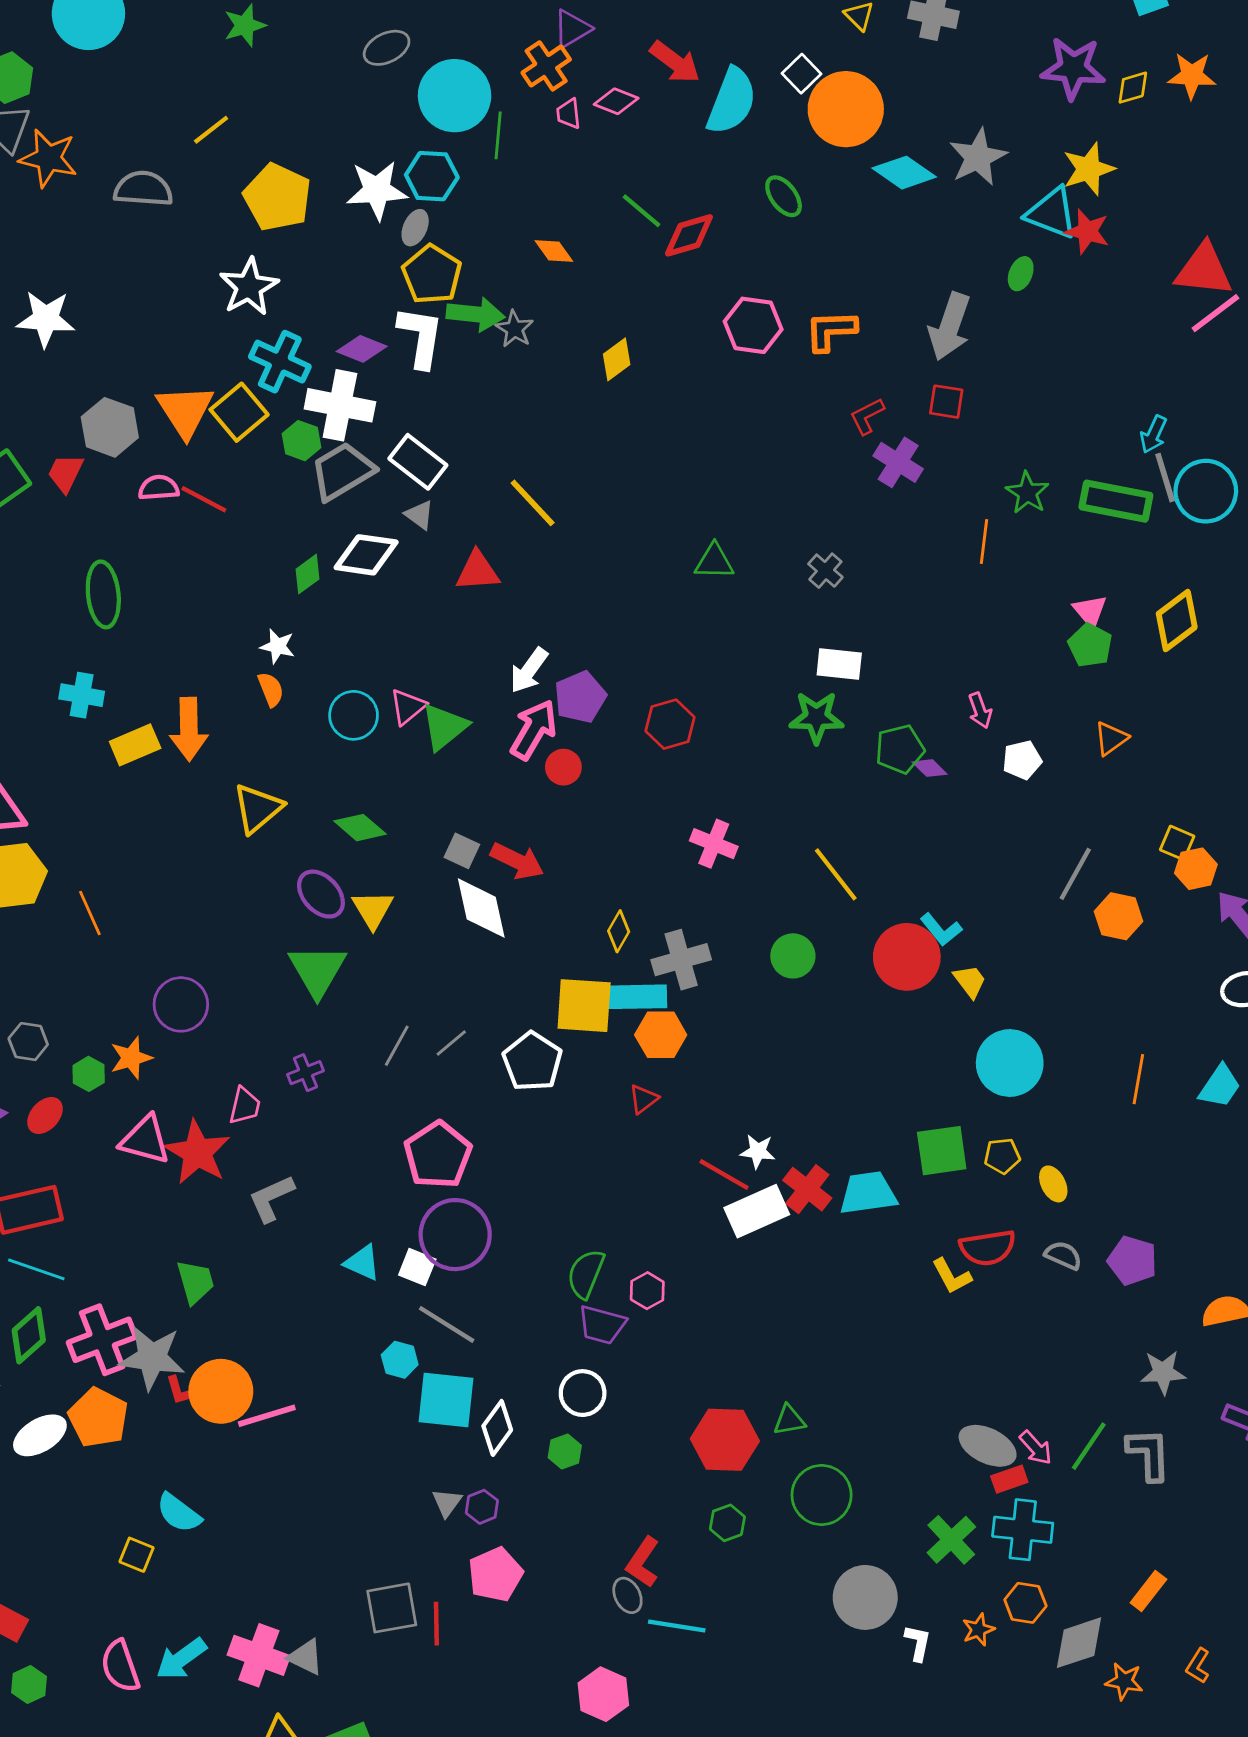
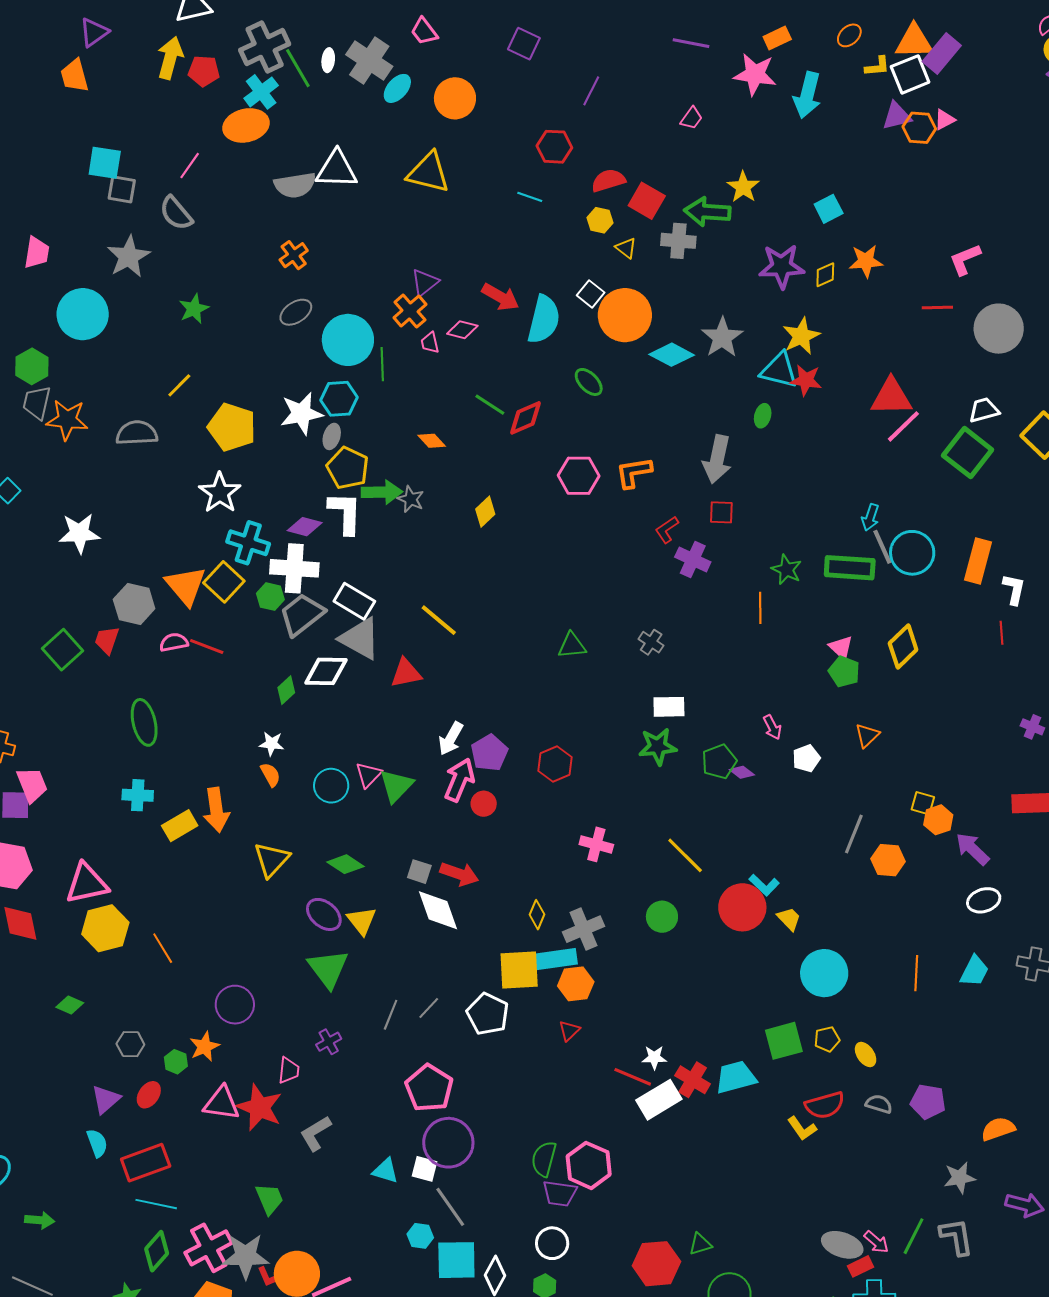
gray triangle: (419, 515) -> (360, 639), size x2.0
pink hexagon: (647, 1291) -> (589, 1165), size x1.8
gray line: (447, 1324) -> (450, 1207), turned 30

